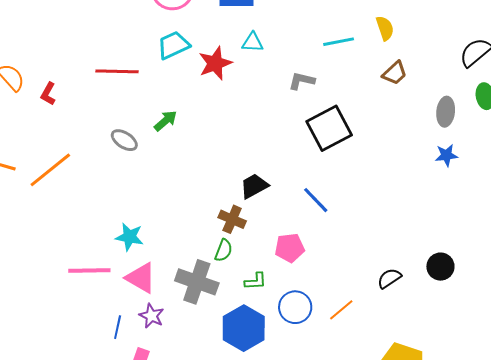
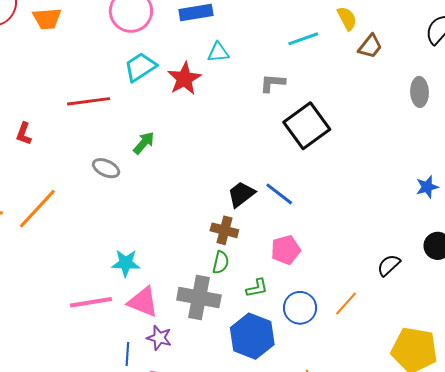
brown trapezoid: (395, 73) -> (370, 46), moved
blue star: (446, 155) -> (427, 187), moved
blue line: (316, 200) -> (279, 194), moved

